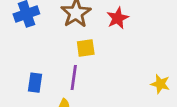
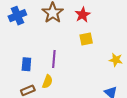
yellow square: (86, 48) -> (86, 39), moved

